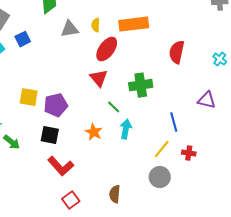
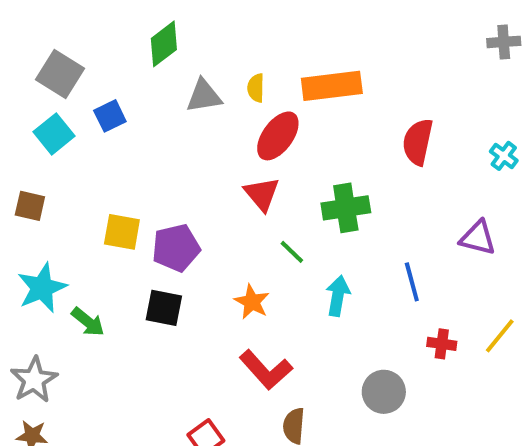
cyan arrow: (126, 129) -> (338, 296), moved
yellow line: (162, 149) -> (500, 336), moved
red L-shape: (61, 166) -> (266, 370), moved

